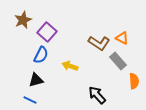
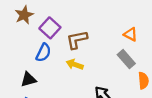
brown L-shape: (99, 43) -> (77, 40), moved, turned 135
black triangle: (36, 80) -> (28, 79), moved

